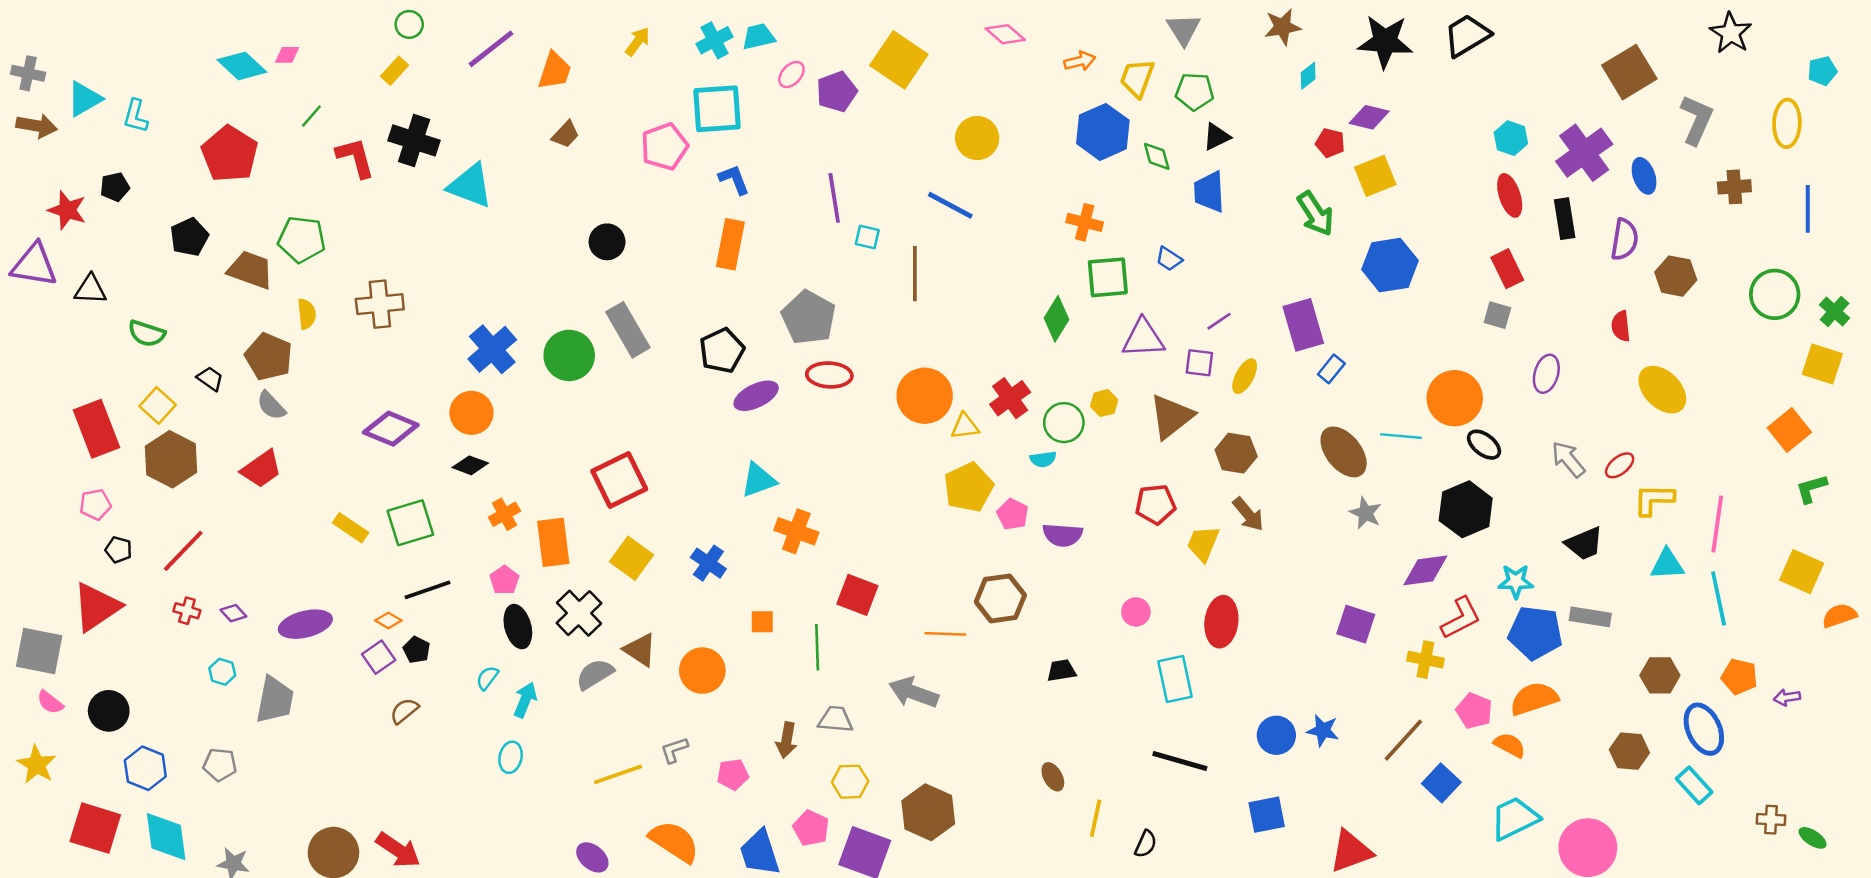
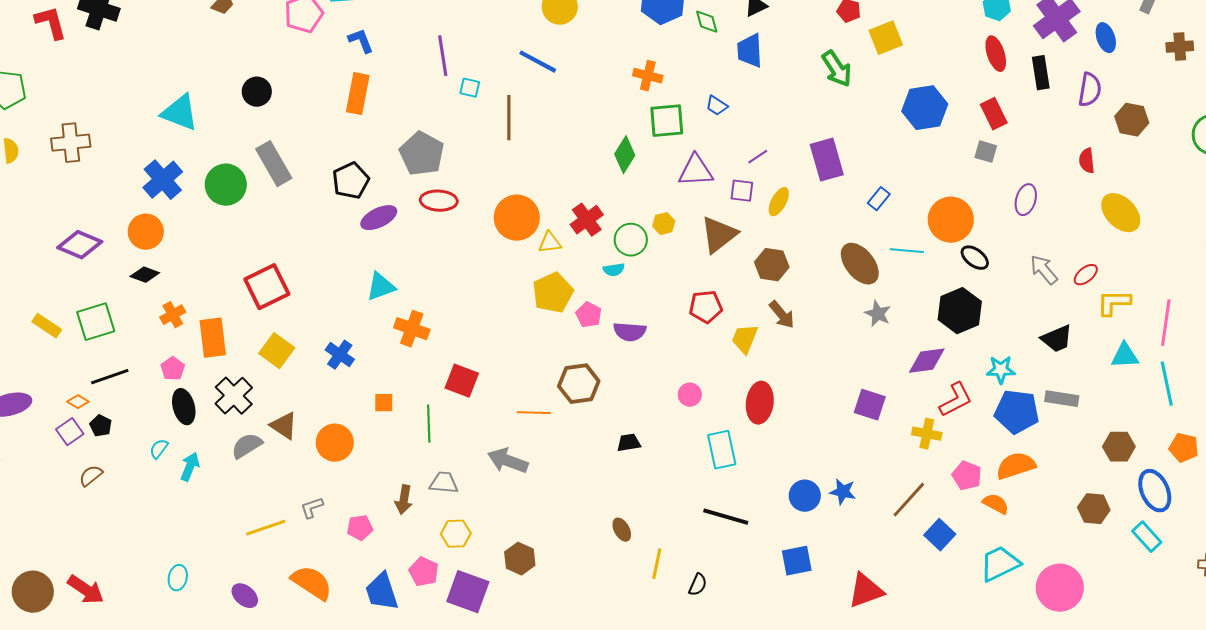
cyan triangle: (470, 186) -> (180, 113), moved
blue hexagon: (1390, 265) -> (925, 108), moved
blue rectangle: (1331, 369) -> (879, 199), moved
cyan ellipse: (511, 757) -> (178, 578), moved
brown hexagon: (928, 812) -> (520, 559), size x0.7

